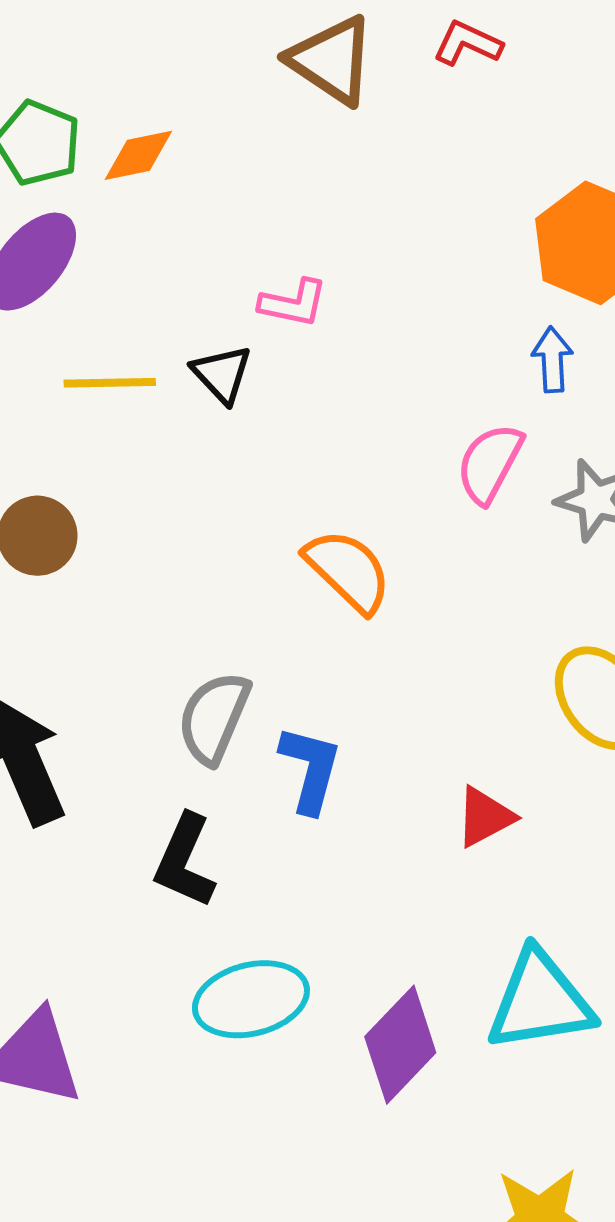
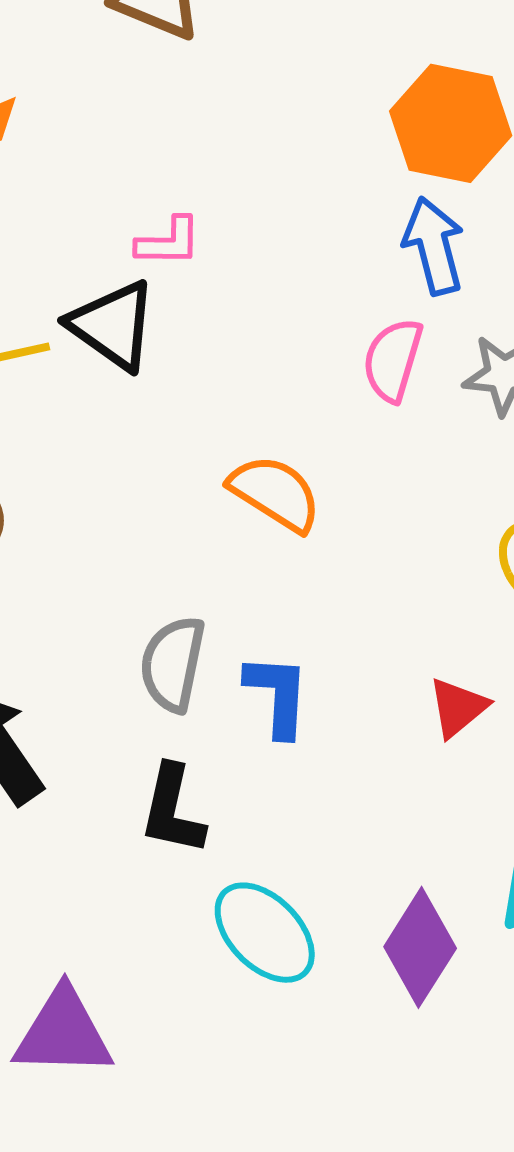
blue arrow: (552, 360) -> (434, 246), size x1.5
black triangle: (222, 374) -> (113, 325), size x1.5
cyan ellipse: (251, 999) -> (265, 933), turned 71

